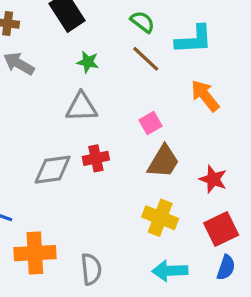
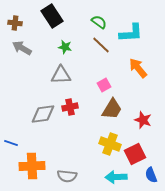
red square: (221, 229) -> (135, 154), moved
blue semicircle: (226, 268) -> (151, 175), turned 140
gray semicircle: (91, 269) -> (67, 176), turned 102

